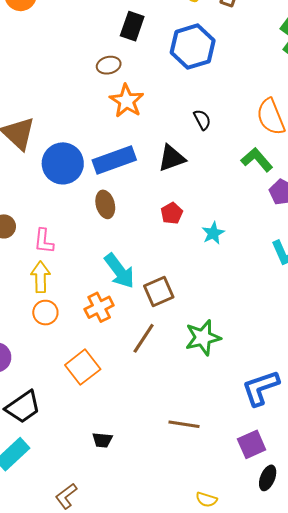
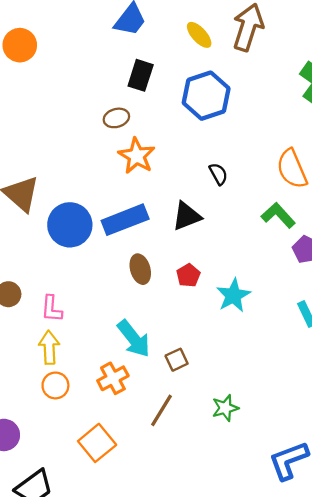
brown ellipse: (105, 204) -> (140, 269), moved
cyan star: (213, 233) -> (233, 295), size x1.4
brown square: (159, 291) -> (177, 360), size x0.7
green star: (203, 338) -> (225, 408), size x0.7

